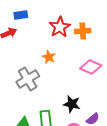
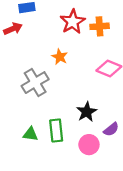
black star: (72, 104) -> (87, 112), turned 30

